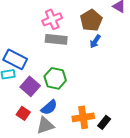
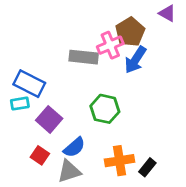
pink cross: (52, 19) -> (110, 45), moved
blue arrow: (95, 41) -> (135, 60), size x1.5
green hexagon: (55, 78) -> (105, 109), moved

